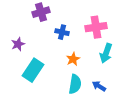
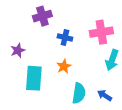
orange star: (73, 59) -> (64, 66), moved
cyan rectangle: (33, 70) -> (34, 78), turned -30

